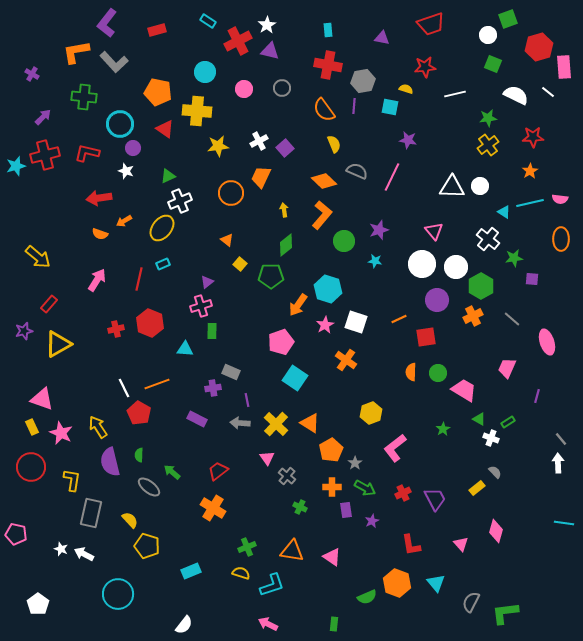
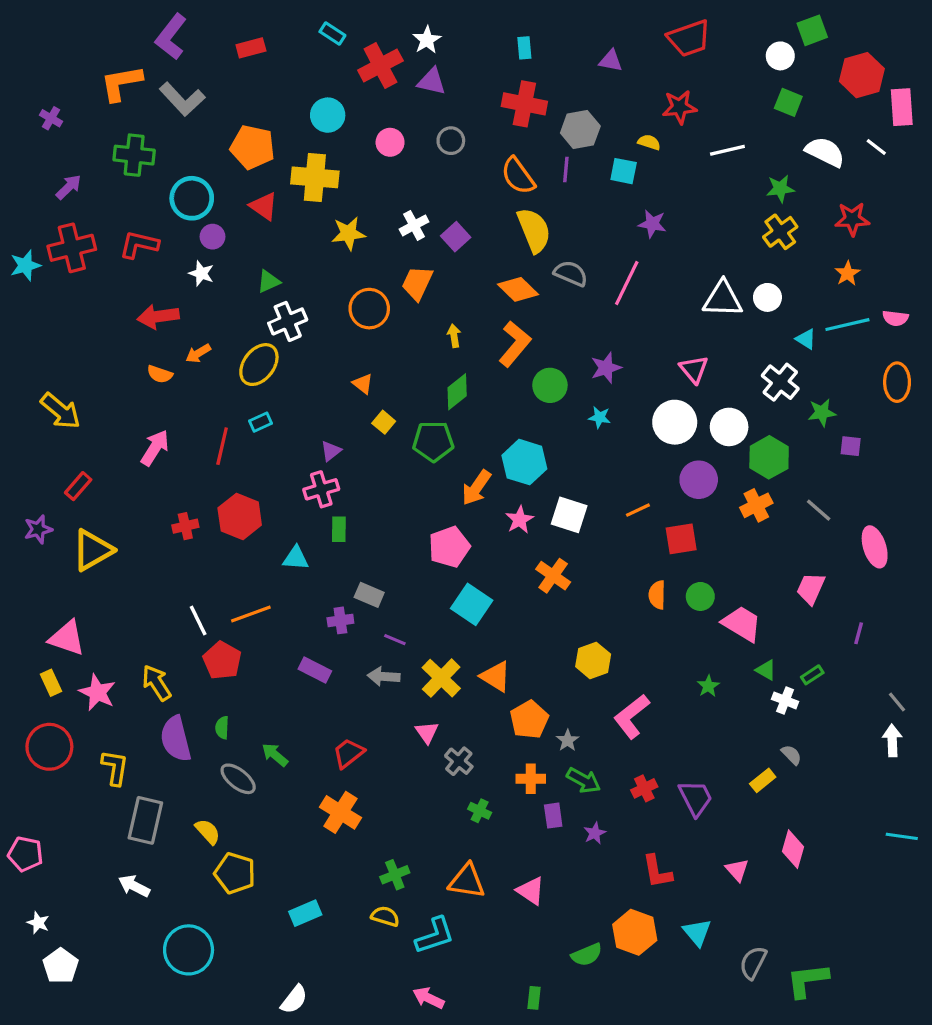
yellow semicircle: (334, 144) -> (534, 230), size x1.6
purple line: (247, 400) -> (395, 640), turned -56
white star: (61, 549) -> (38, 923), moved

